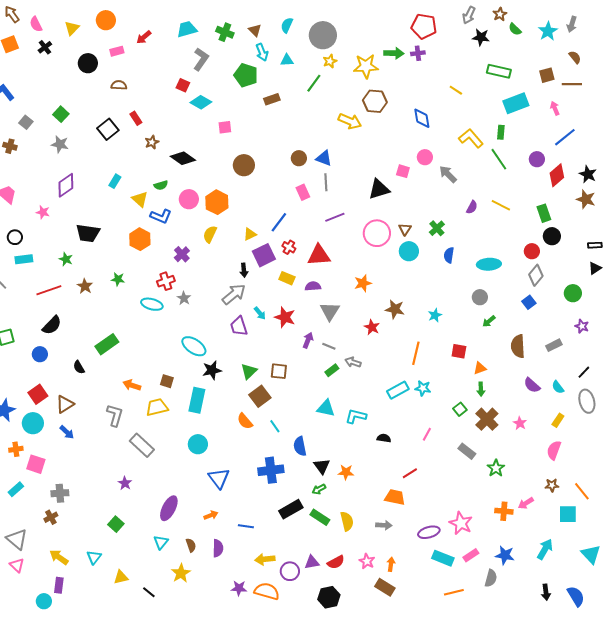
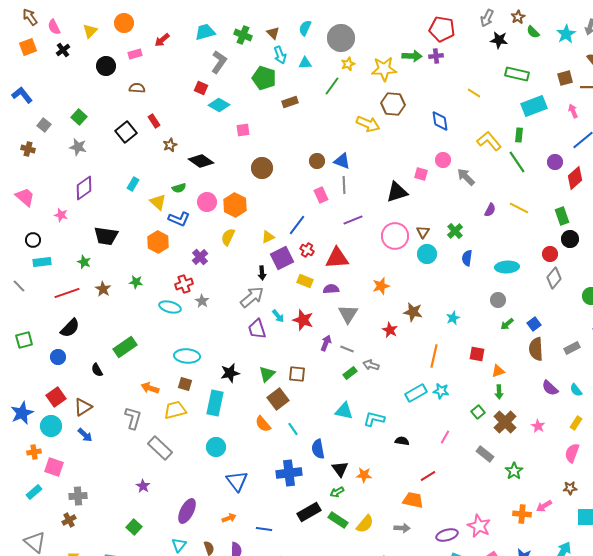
blue square: (529, 302) -> (534, 324), moved
cyan ellipse: (194, 346) -> (187, 356), moved, turned -30
yellow semicircle: (347, 521) -> (365, 524), turned 54

